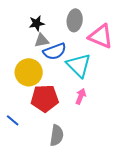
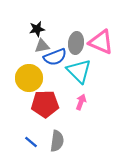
gray ellipse: (75, 20) -> (76, 43), moved
blue line: (13, 120) -> (31, 142), moved

